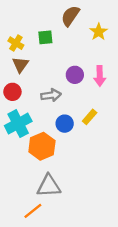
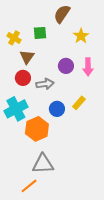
yellow star: (99, 32) -> (81, 36), moved
brown triangle: (20, 65) -> (27, 57), moved
red circle: (12, 92) -> (23, 78), moved

